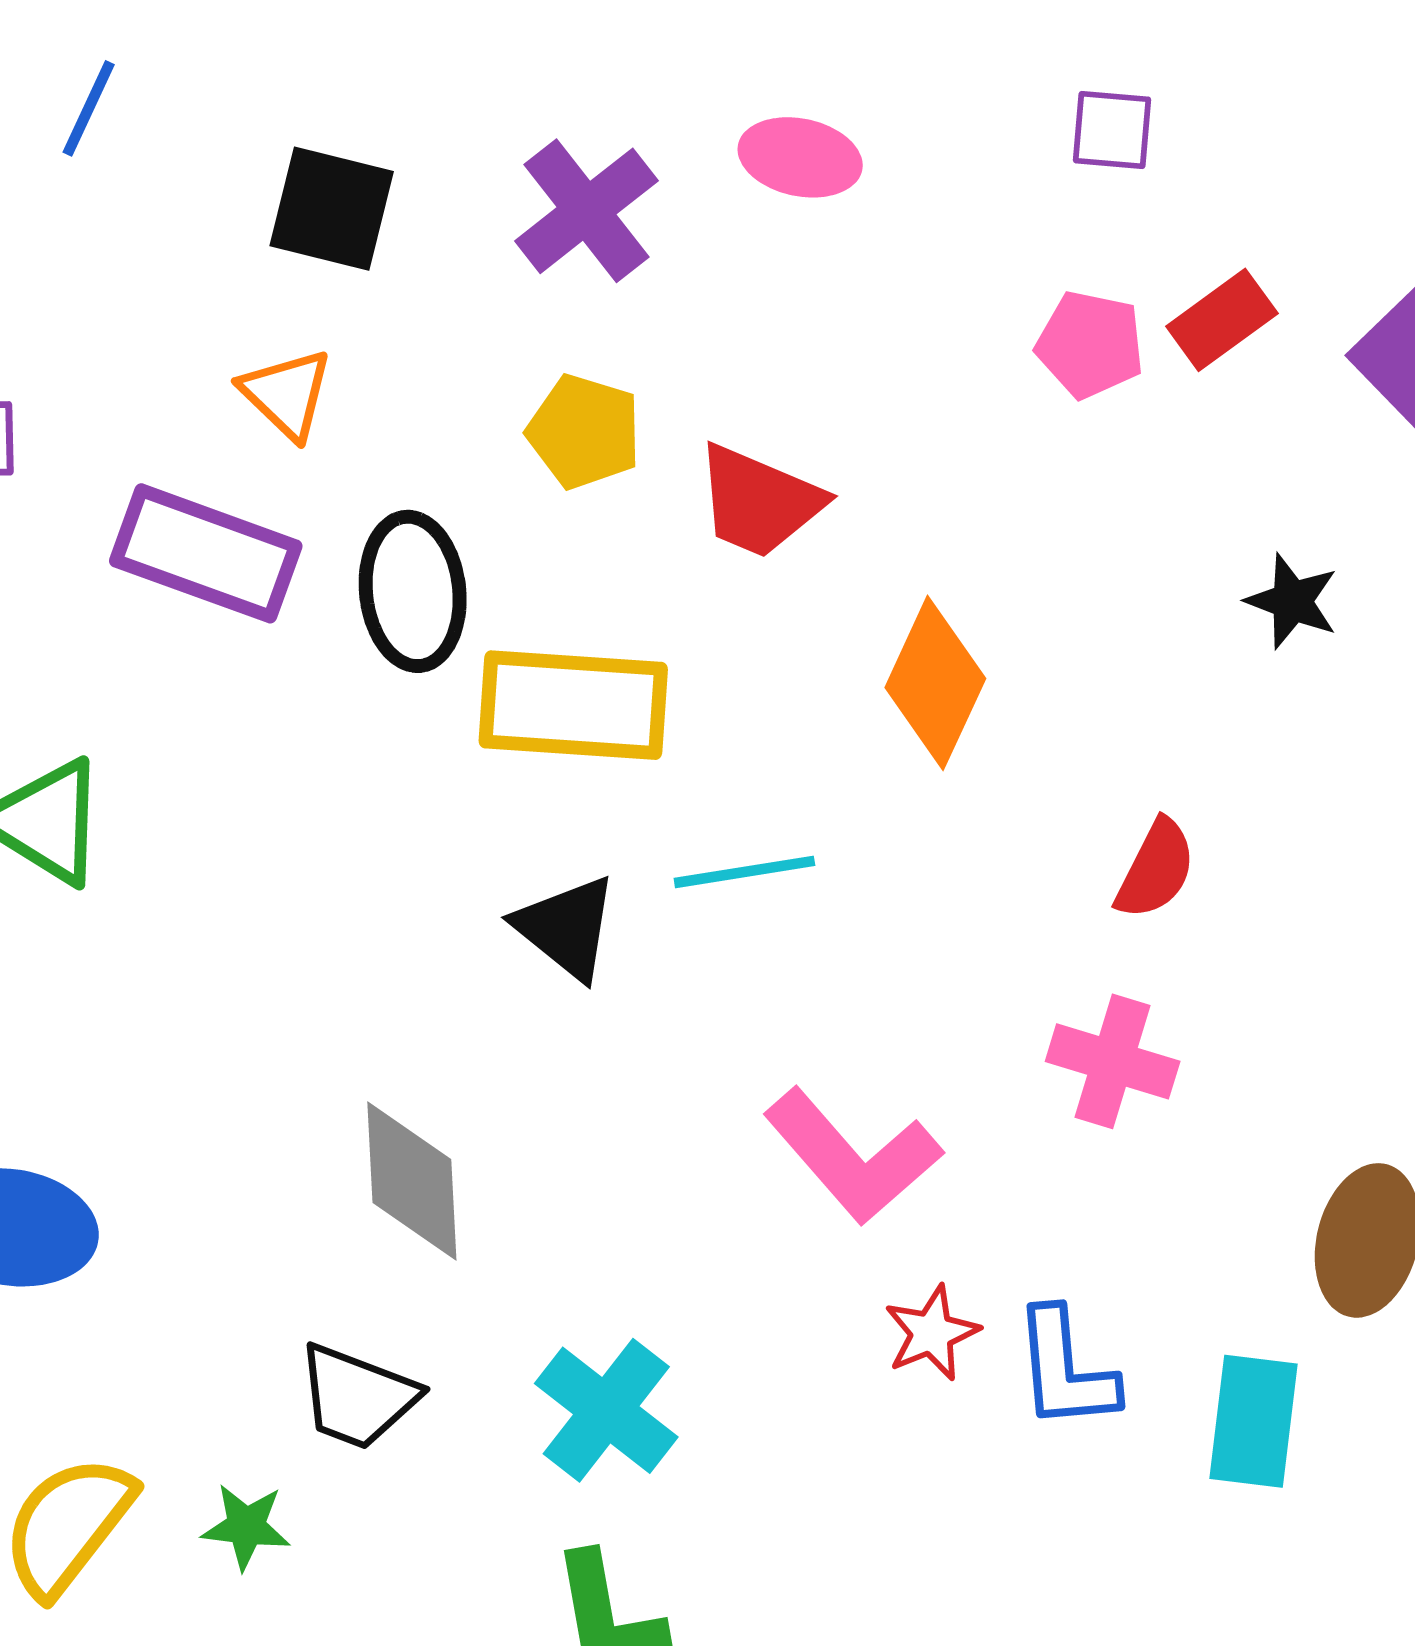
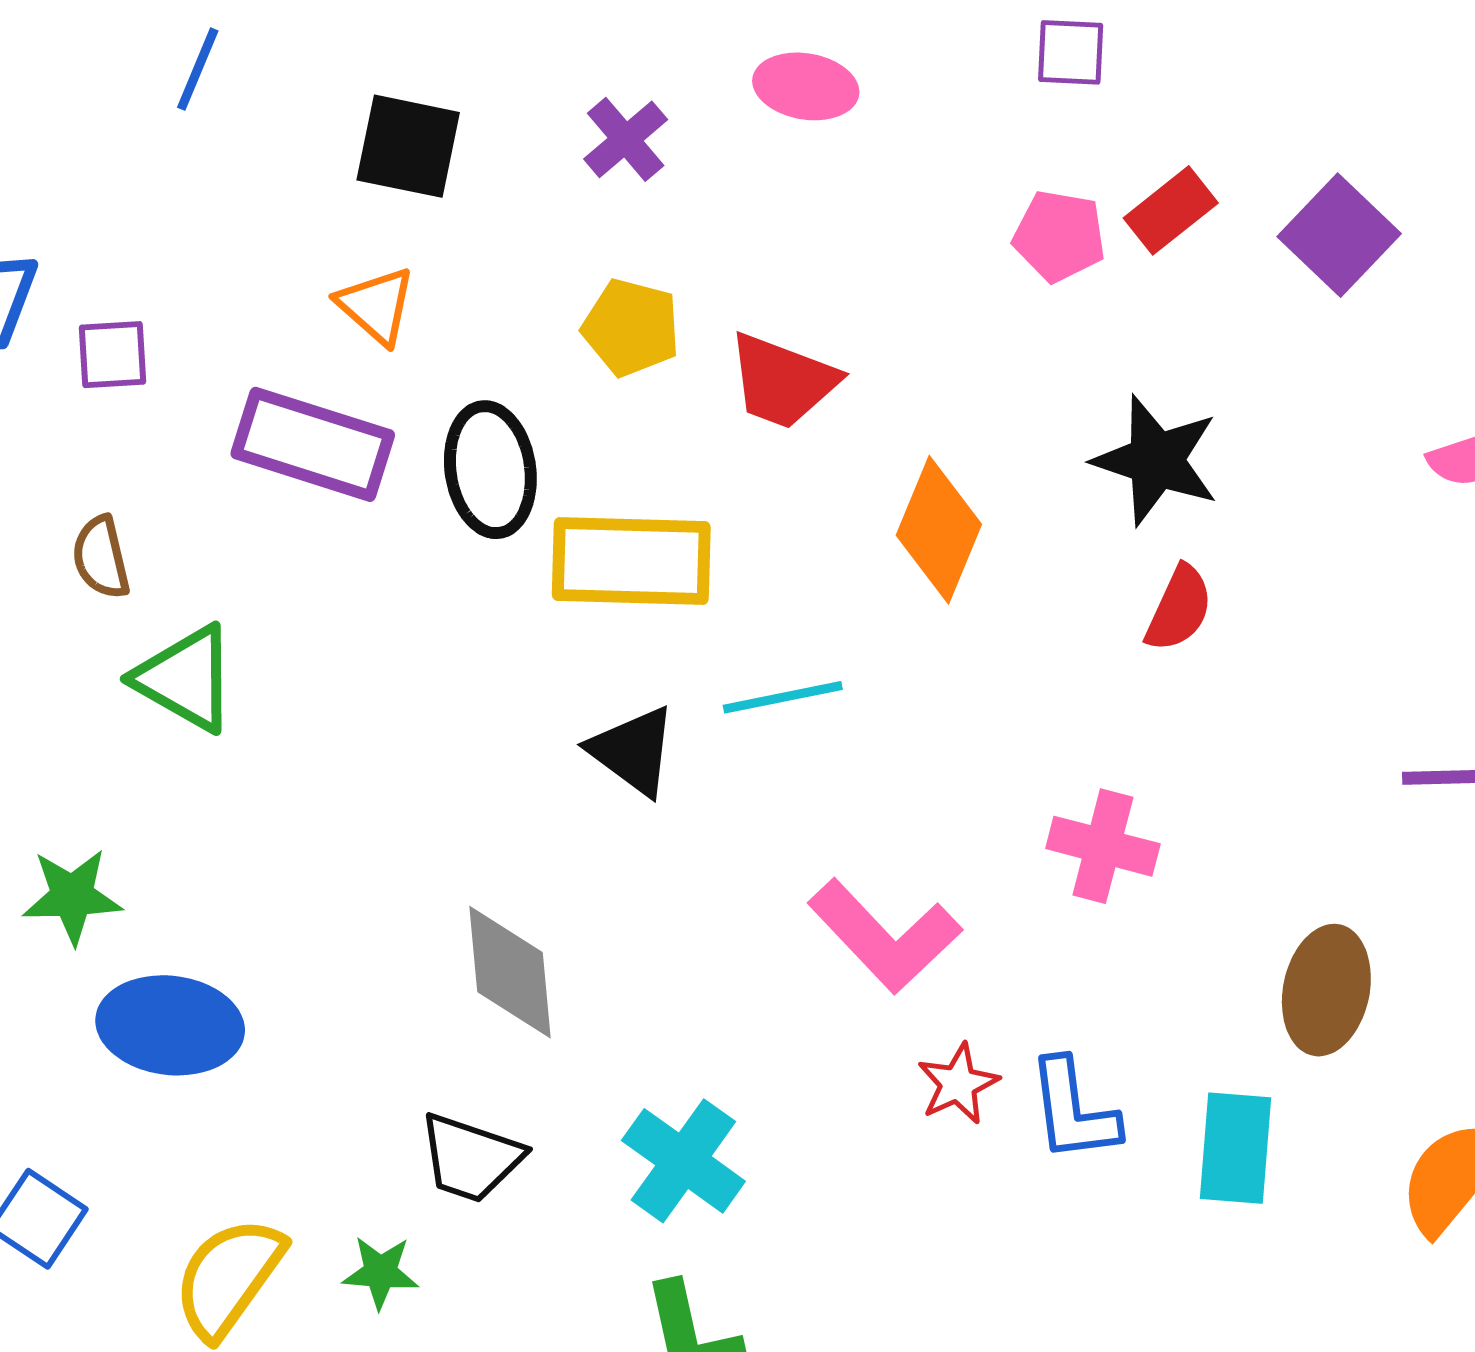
purple cross: (587, 211) -> (626, 139), size x0.7
black star: (1292, 601) -> (1156, 460), moved, size x1.6
red semicircle: (1156, 869) -> (1179, 609), moved

